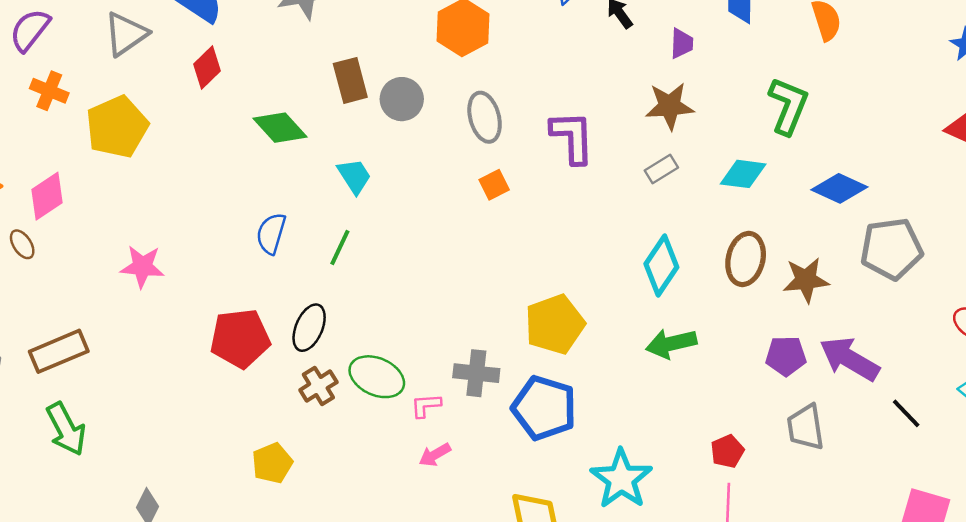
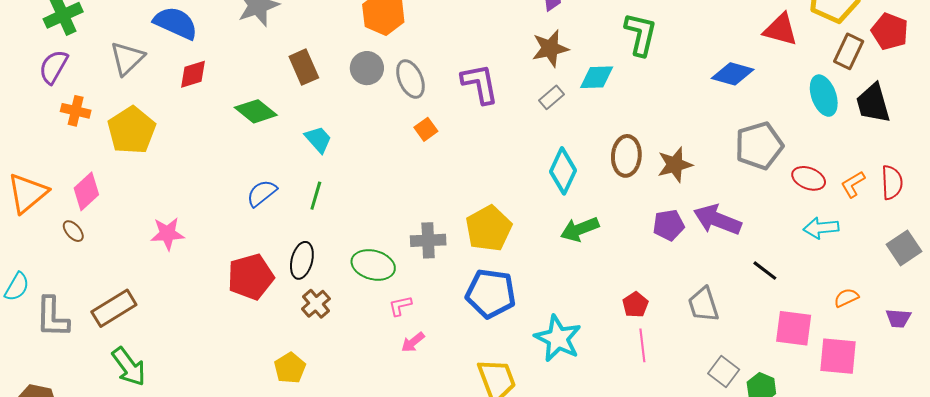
red diamond: (207, 67) -> (193, 74), turned 36
gray circle: (402, 99) -> (367, 68), moved
cyan diamond: (743, 174) -> (597, 77), moved
blue diamond: (839, 188) -> (733, 74), moved
blue semicircle: (271, 234) -> (262, 193), turned 44
gray pentagon: (891, 249) -> (759, 146), moved
gray cross: (476, 373) -> (428, 240), moved
green ellipse: (377, 377) -> (373, 265), moved
black line: (906, 413) -> (765, 271), moved
gray trapezoid: (806, 427) -> (703, 304), moved

